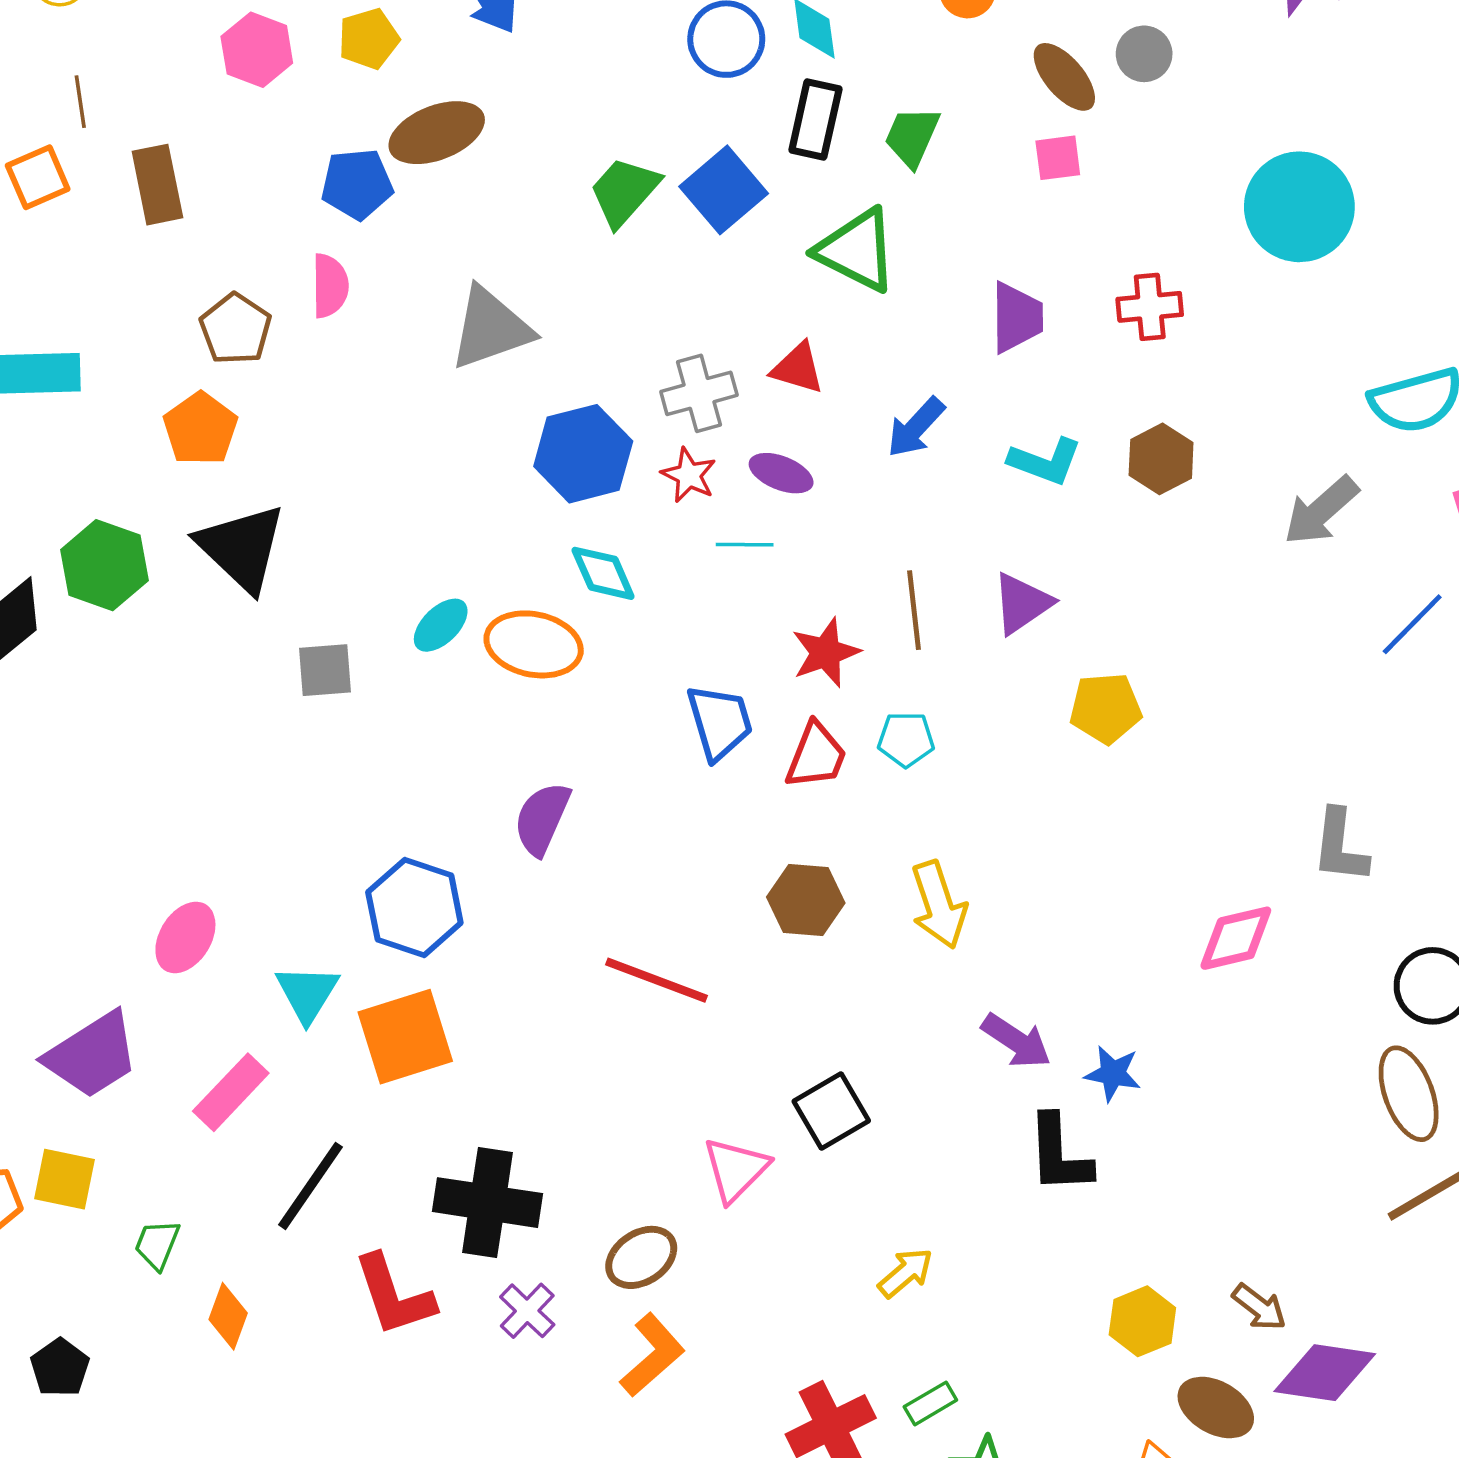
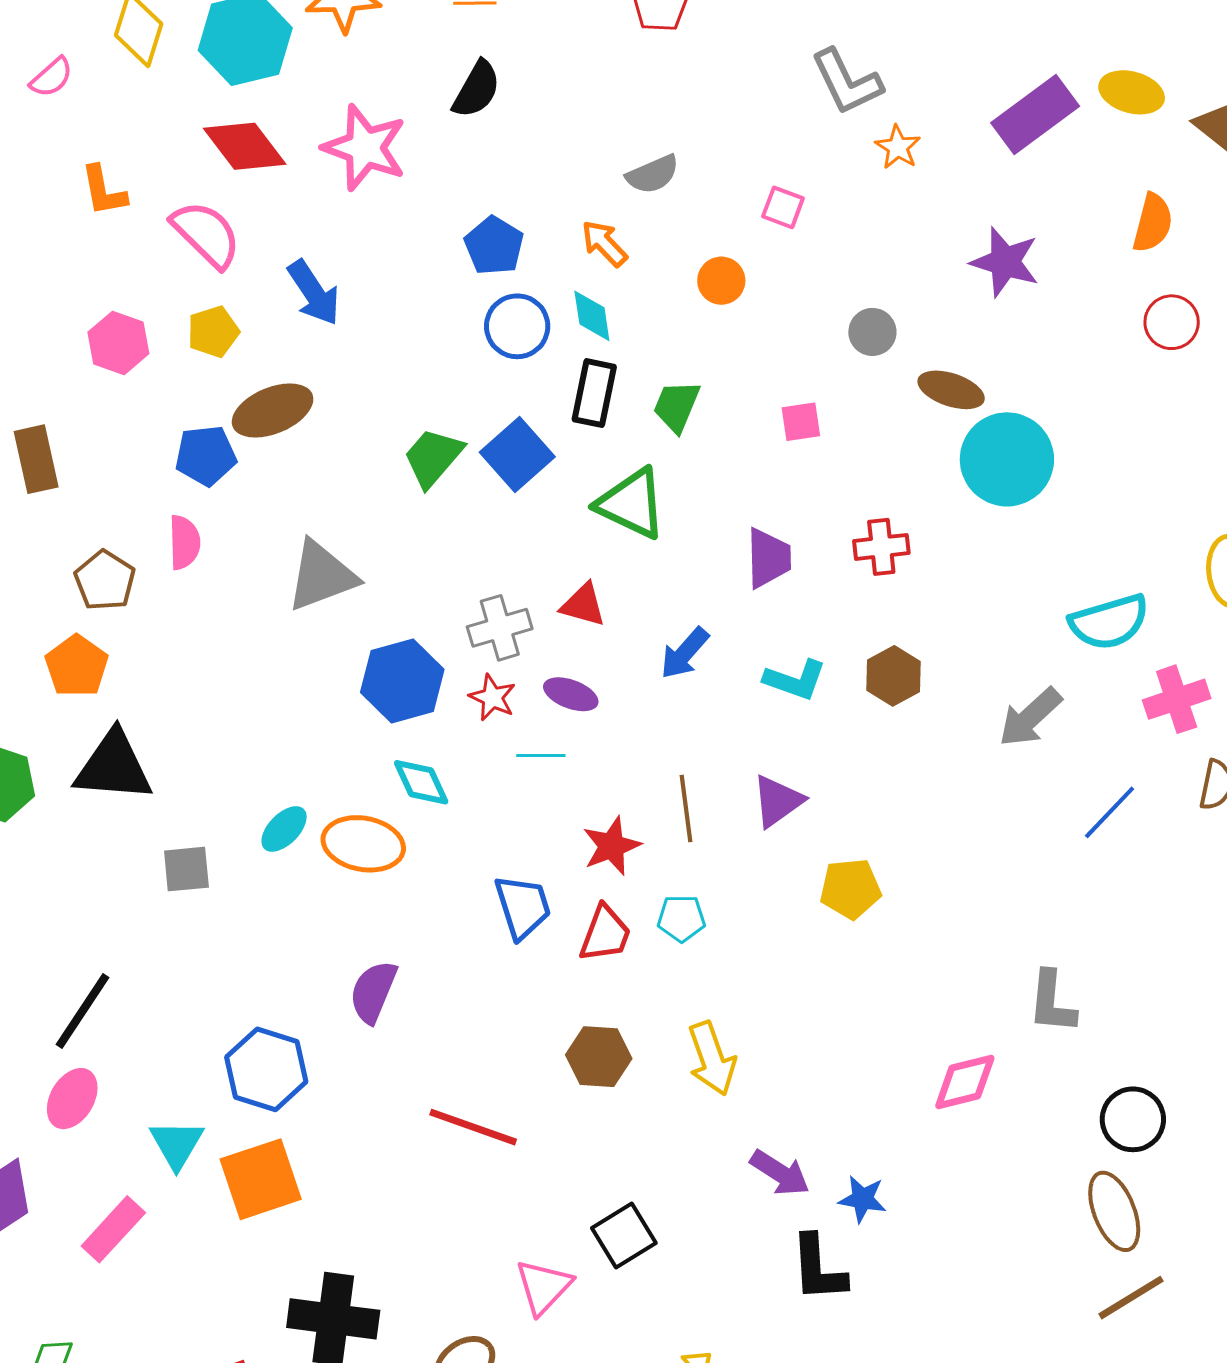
brown ellipse: (1064, 77) -> (951, 390), moved, turned -30
black triangle: (242, 548) -> (114, 766), turned -38
black line: (311, 1186) -> (83, 1011), moved

